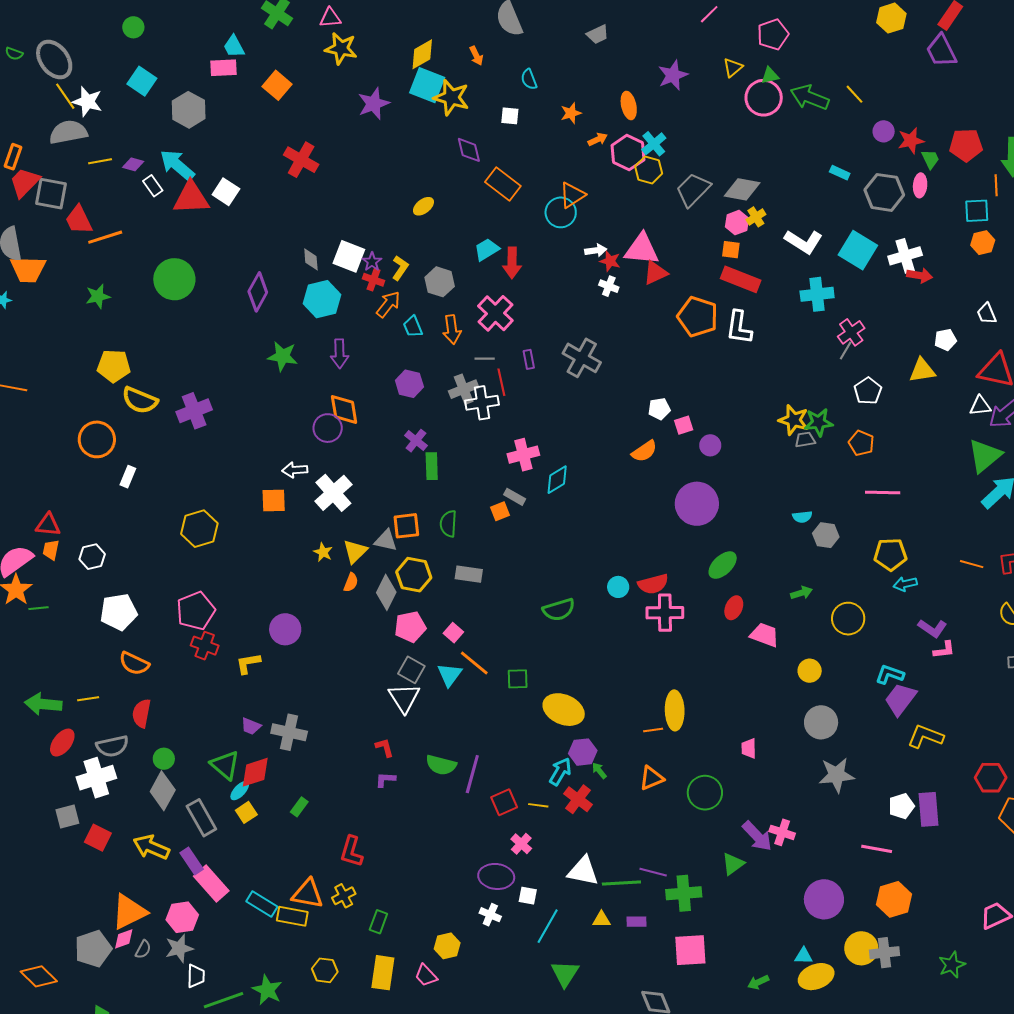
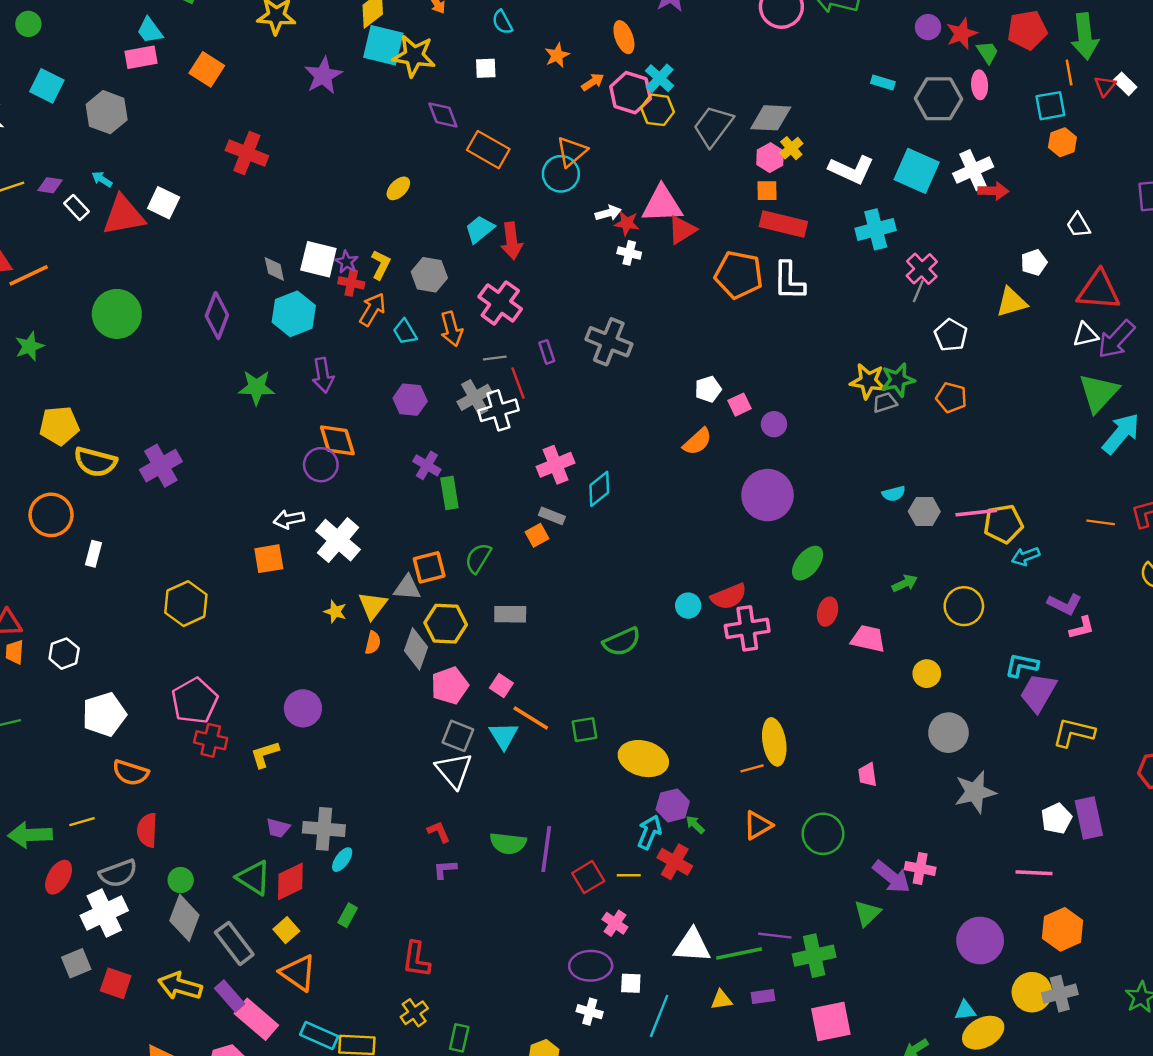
cyan arrow: (177, 165) -> (102, 179), size x0.5
pink line: (883, 493) -> (976, 513), moved
green semicircle: (448, 524) -> (478, 558), turned 36
cyan ellipse: (240, 791) -> (342, 860), moved
orange triangle: (308, 894) -> (298, 973), moved, turned 32

